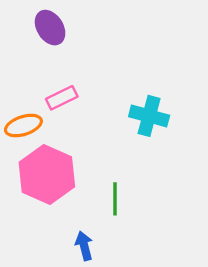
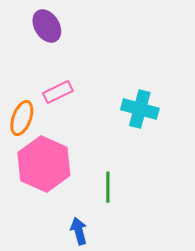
orange ellipse: (23, 126) -> (22, 118), turned -52

